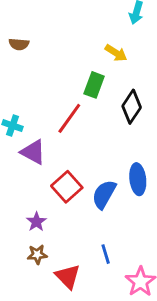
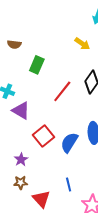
brown semicircle: (19, 44) -> (14, 44), moved
green rectangle: (94, 85) -> (37, 65), moved
red line: (69, 118) -> (62, 91), moved

